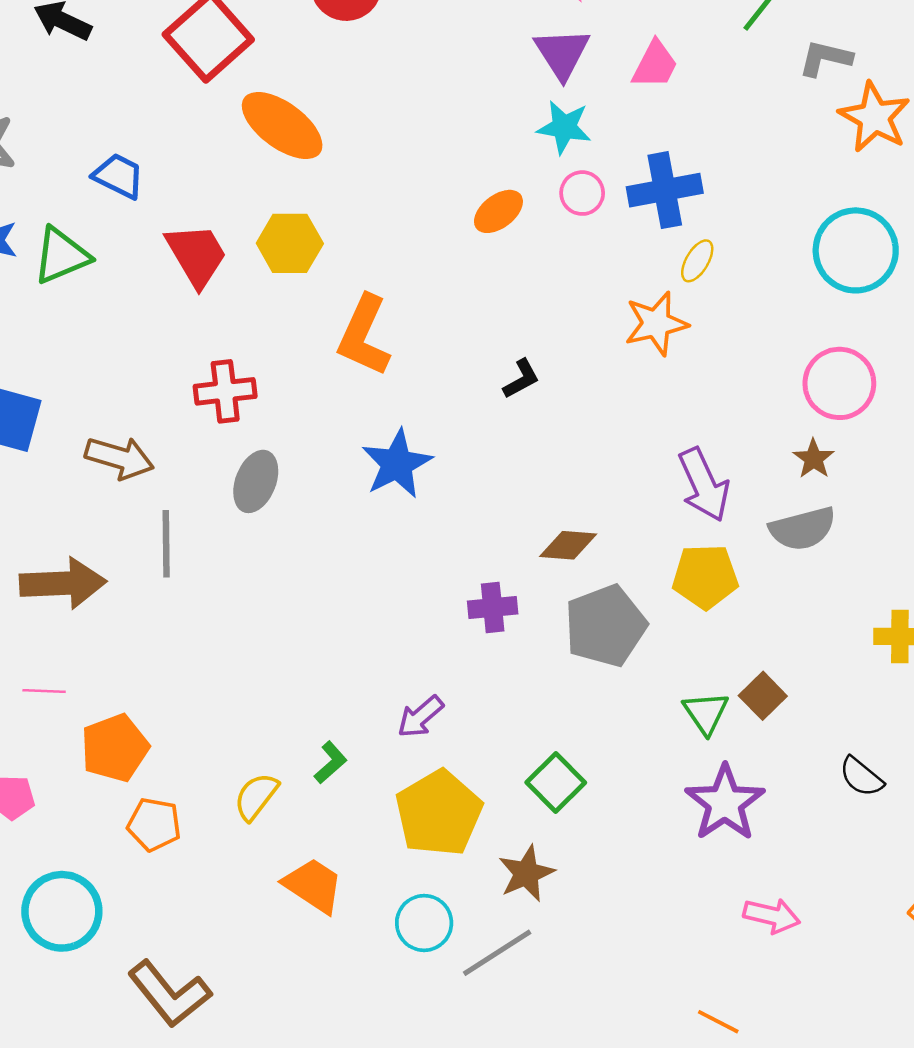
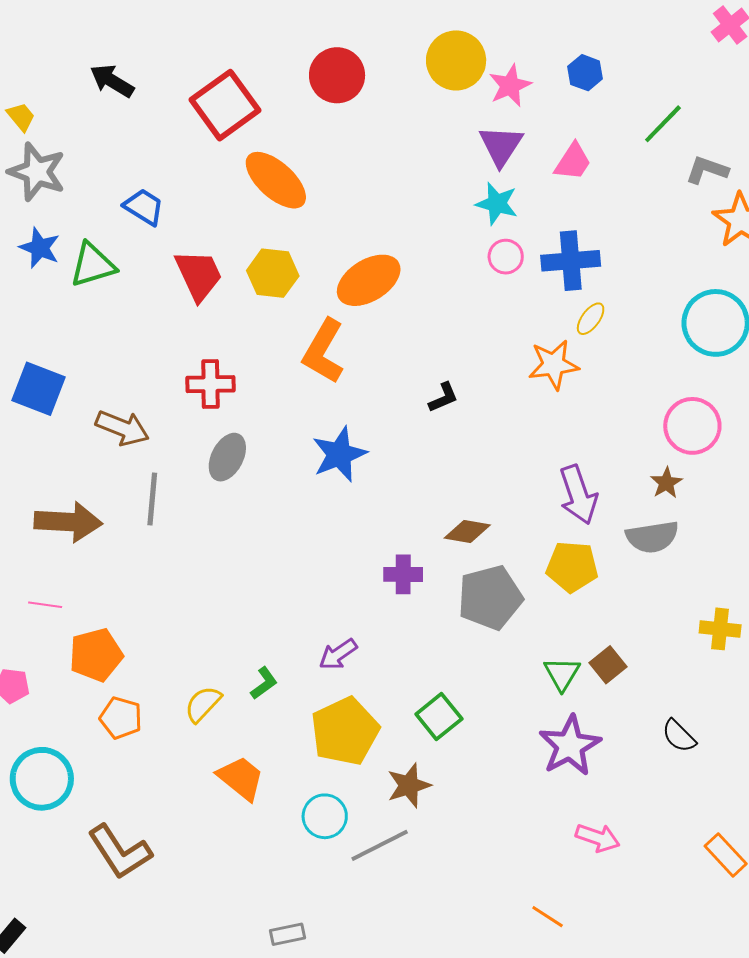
orange ellipse: (498, 211) -> (369, 280), moved, size x1.6

